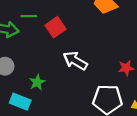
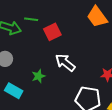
green star: (37, 82) -> (38, 76), moved

